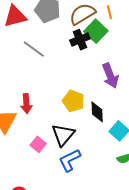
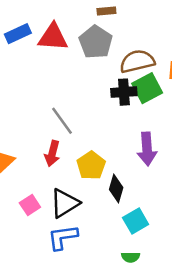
gray line: (34, 49) -> (62, 121), moved
red arrow: (26, 104) -> (52, 153), moved

